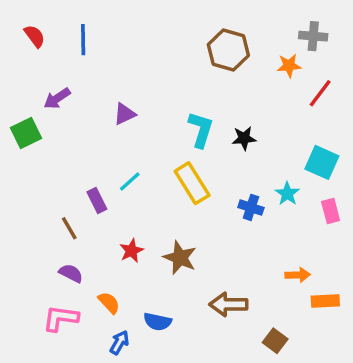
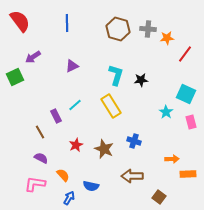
red semicircle: (35, 36) -> (20, 21), size x1.6
gray cross: (313, 36) -> (148, 29), moved
blue line: (83, 40) -> (67, 23), moved
brown hexagon: (228, 50) -> (118, 29), moved
blue cross: (251, 207) -> (134, 141), moved

